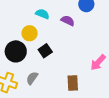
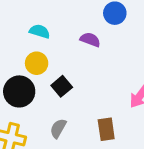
cyan semicircle: (42, 14) -> (40, 31), moved
gray semicircle: (32, 78) -> (58, 128), moved

